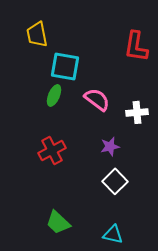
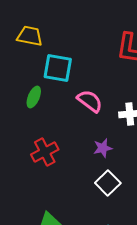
yellow trapezoid: (37, 34) -> (30, 36), turned 112
green ellipse: (54, 95) -> (34, 97), moved

